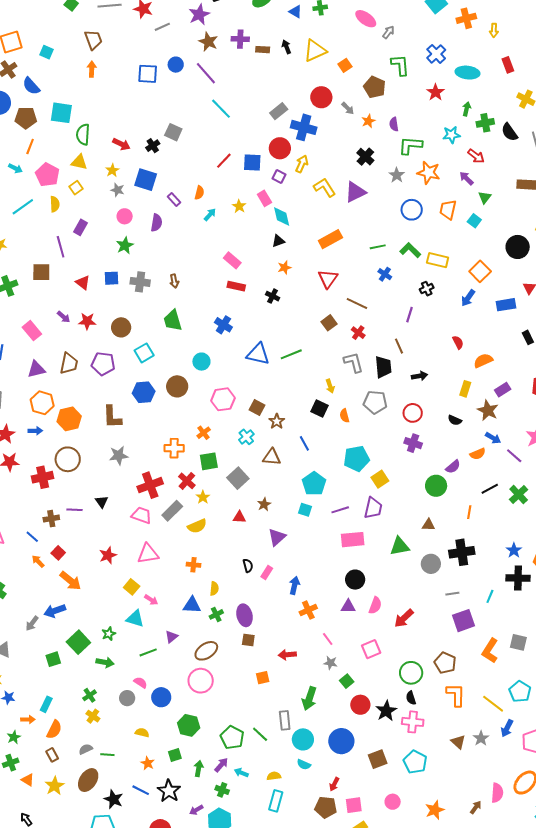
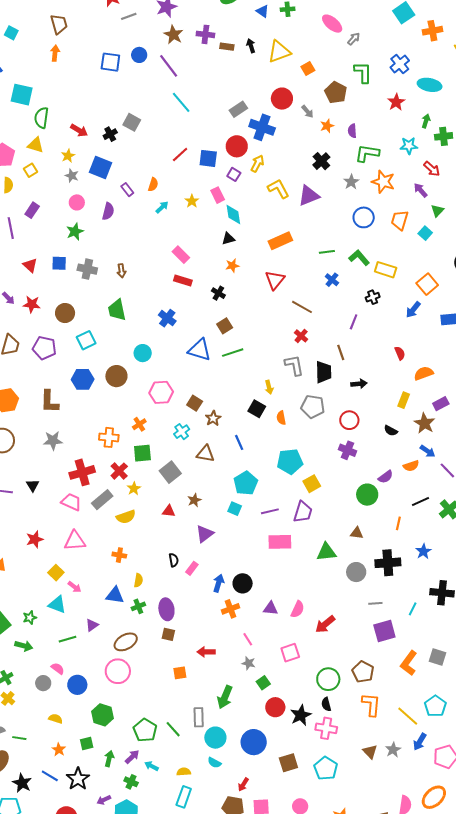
brown square: (329, 323) -> (225, 326), moved
blue star: (514, 550) -> (423, 551), moved
black circle: (355, 580) -> (243, 583), moved

